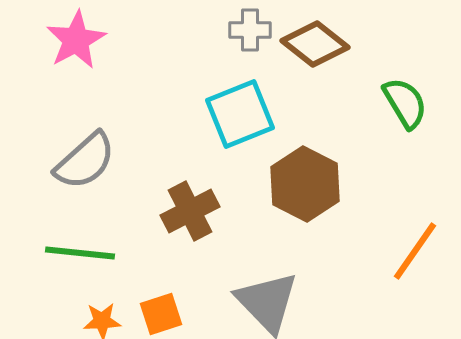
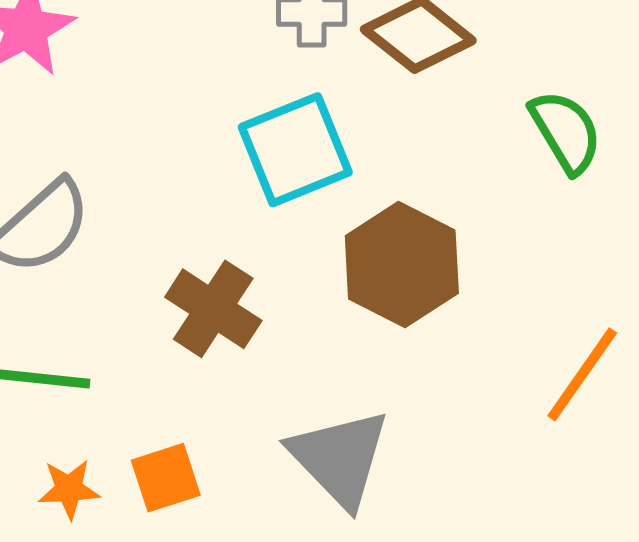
brown cross: (190, 211) -> (213, 309), turned -30

